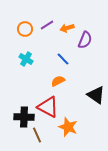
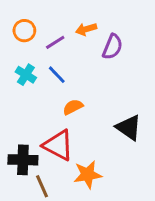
purple line: (47, 25) -> (55, 42), moved
blue line: (63, 59) -> (57, 75), moved
orange star: (68, 127) -> (88, 175), turned -30

